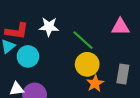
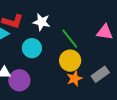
cyan circle: (28, 56) -> (32, 48), moved
gray rectangle: (123, 74) -> (100, 74), turned 36

